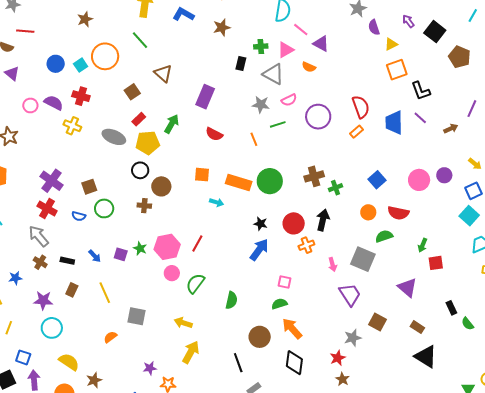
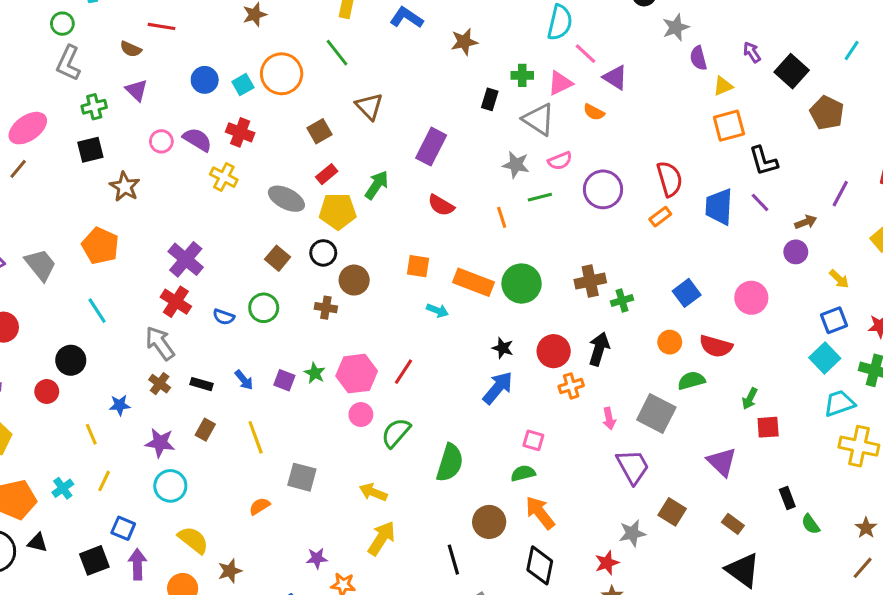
purple circle: (444, 175) -> (796, 252), moved
brown square: (89, 187) -> (278, 258), moved, turned -35
green semicircle: (231, 300) -> (450, 463), size x1.4

